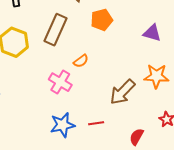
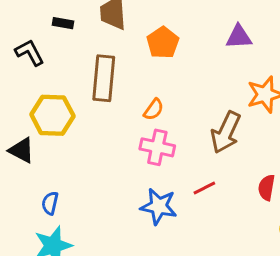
pink cross: (60, 82) -> (157, 147), moved
blue star: (62, 125) -> (159, 206), turned -30

